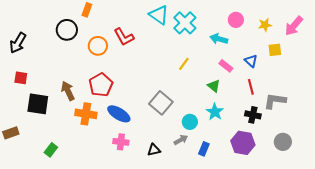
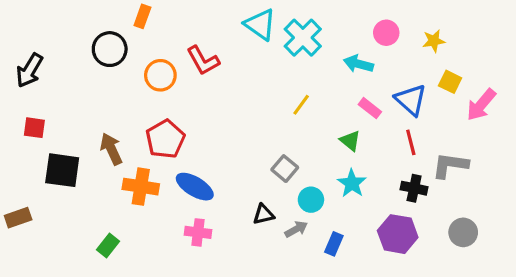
pink arrow: (294, 26) -> (481, 105), moved
yellow square: (275, 50) -> (450, 82), turned 32
blue triangle: (251, 61) -> (411, 100), size x1.5
gray square: (161, 103) -> (285, 169), moved, size x0.7
green rectangle: (51, 150) -> (108, 245), moved
black triangle: (154, 150) -> (263, 214), moved

